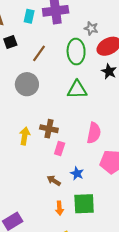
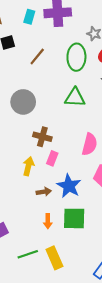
gray circle: (27, 84) -> (23, 102), moved
yellow arrow: (25, 136) -> (28, 166), moved
blue star: (77, 173) -> (69, 186), size x1.6
brown arrow: (54, 181) -> (44, 192), turned 136

